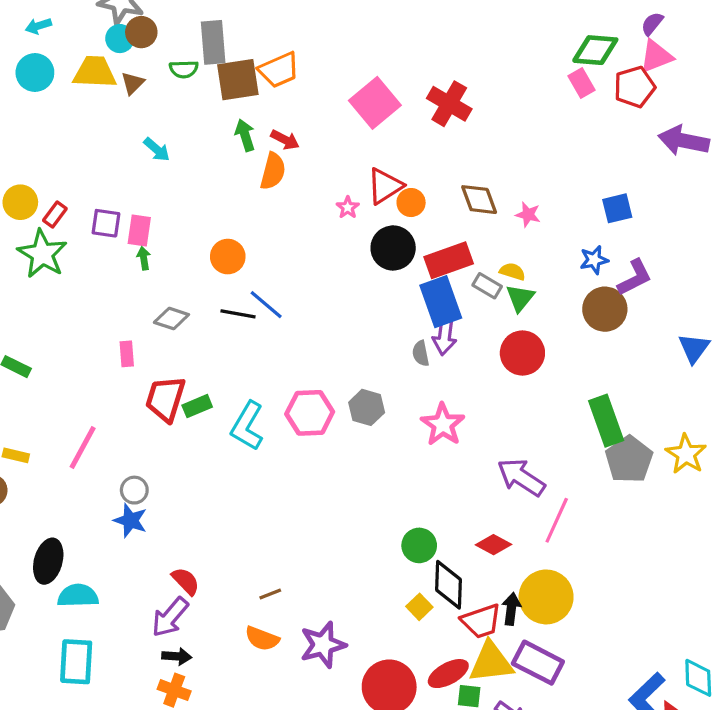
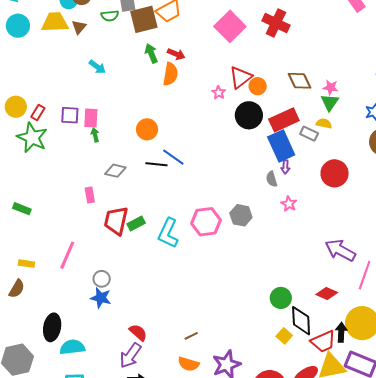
green triangle: (520, 298) -> (330, 102), moved
purple arrow: (445, 336) -> (285, 167), size x0.6
pink star: (443, 424) -> (289, 204), moved, size x0.6

